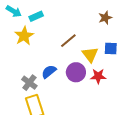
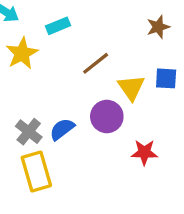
cyan rectangle: (36, 16) -> (58, 26), moved
blue semicircle: (49, 72) -> (62, 129), moved
red star: (98, 76) -> (144, 152), moved

